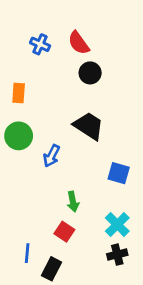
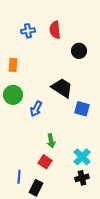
red semicircle: (79, 43) -> (55, 30), turned 30
blue cross: (40, 44) -> (28, 31), turned -32
black circle: (90, 73) -> (79, 51), moved
blue square: (119, 173) -> (82, 109), moved

